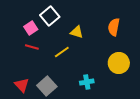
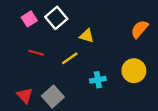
orange semicircle: (114, 27) -> (140, 29), moved, turned 30
pink square: (31, 28) -> (29, 19), moved
cyan cross: (87, 82) -> (98, 80), moved

